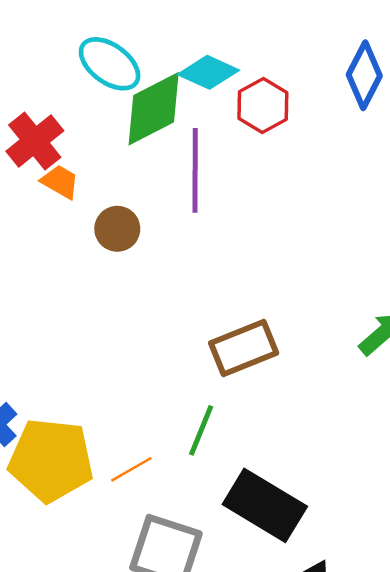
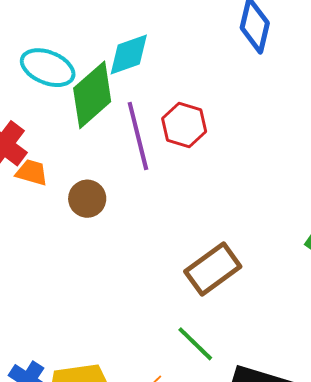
cyan diamond: (208, 72) -> (129, 54), turned -30
red hexagon: (263, 105) -> (184, 125), moved
green line: (201, 430) -> (195, 344), turned -54

